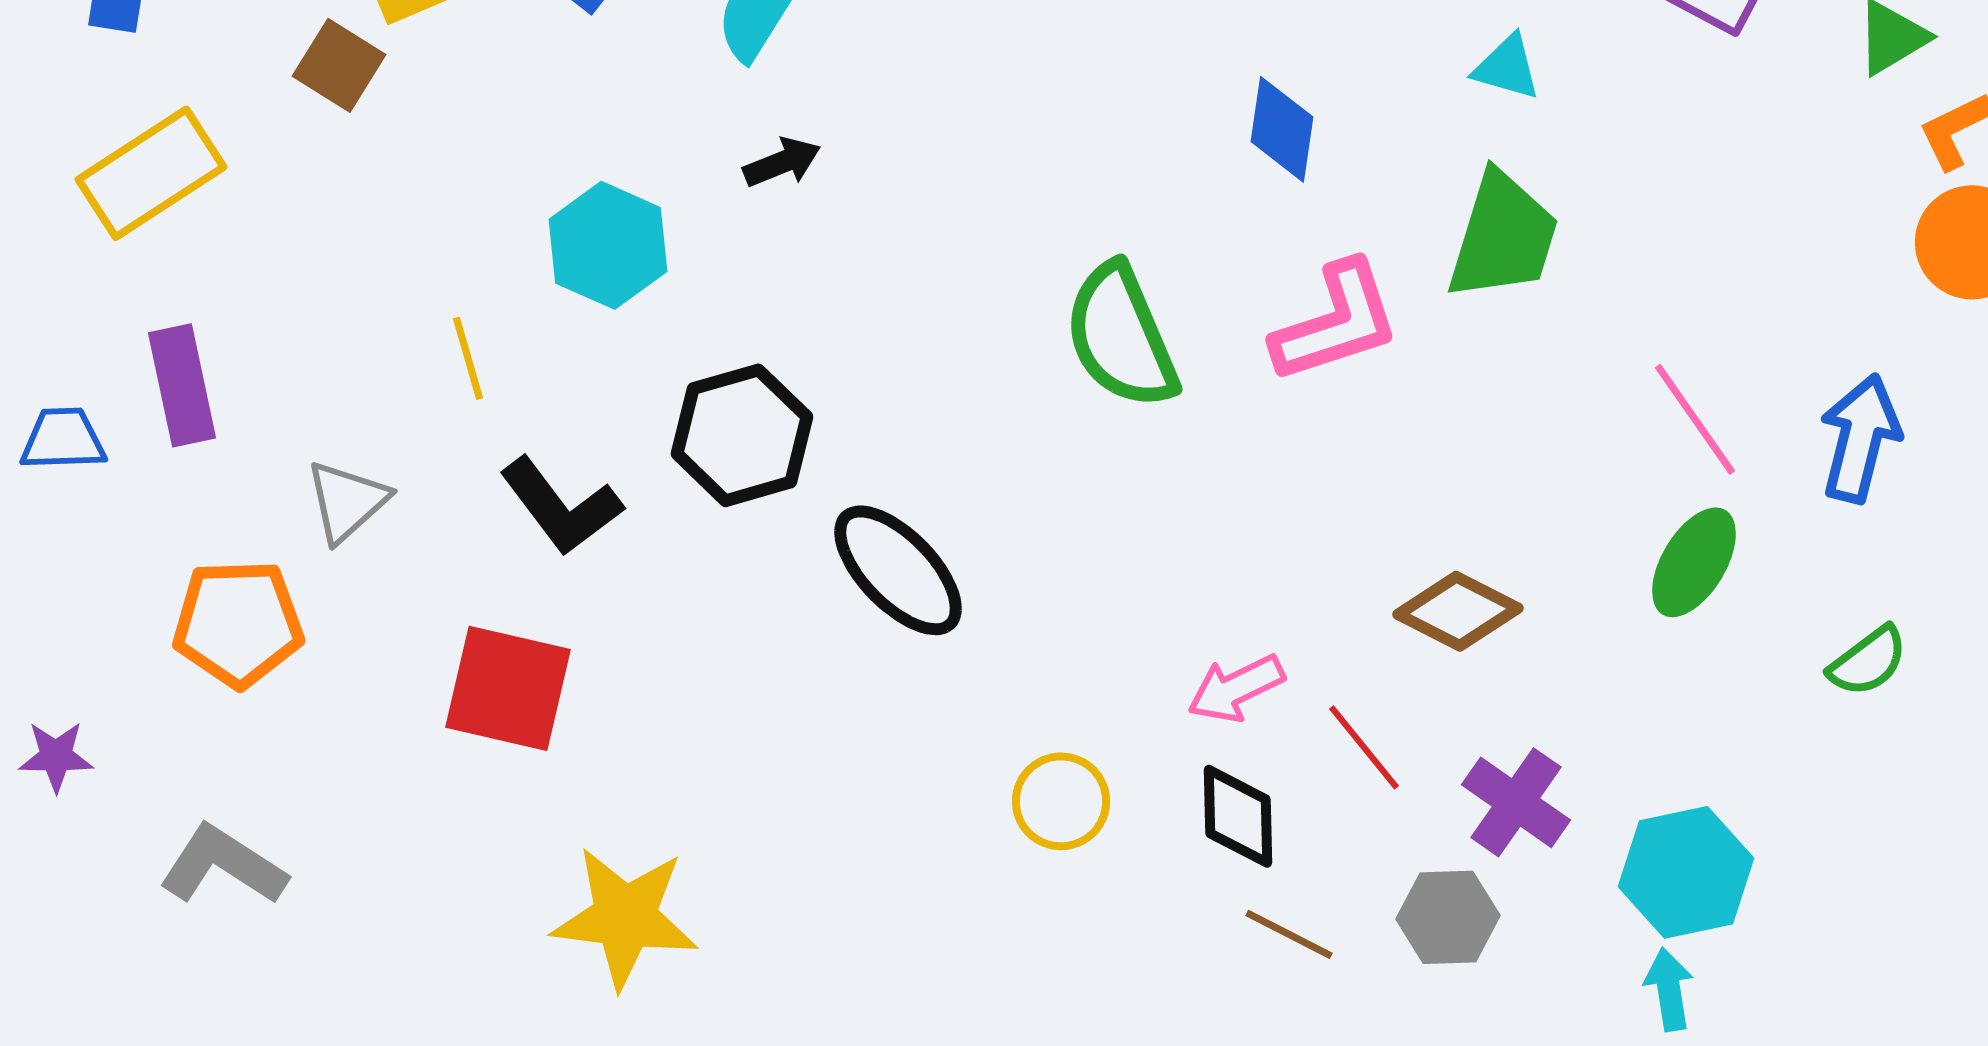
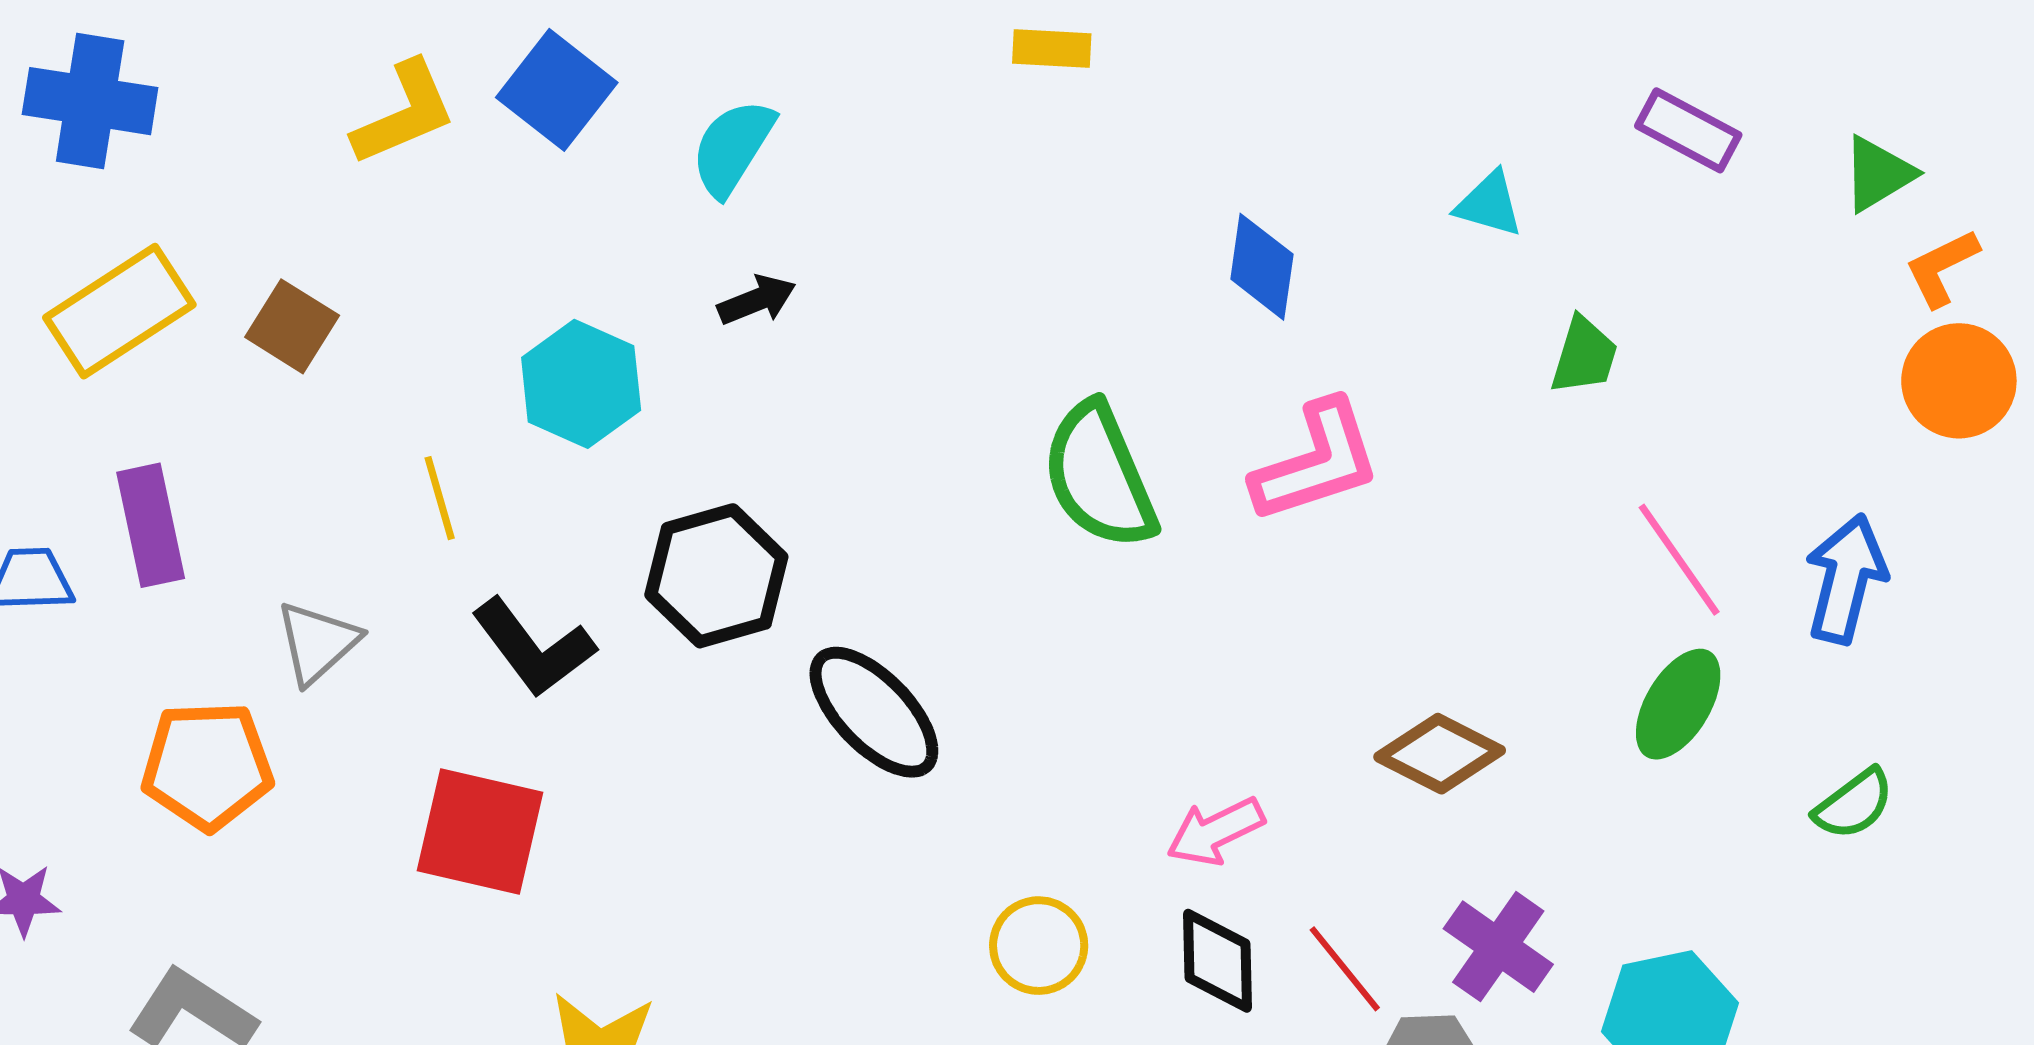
brown square: (339, 65) -> (292, 326), moved
green trapezoid: (1503, 236) -> (1584, 356), moved, size x0.6
red line: (1364, 747) -> (1345, 969), moved

